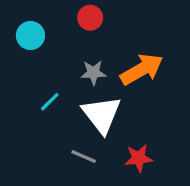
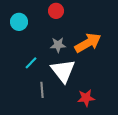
gray line: (84, 156) -> (42, 90), moved, turned 63

